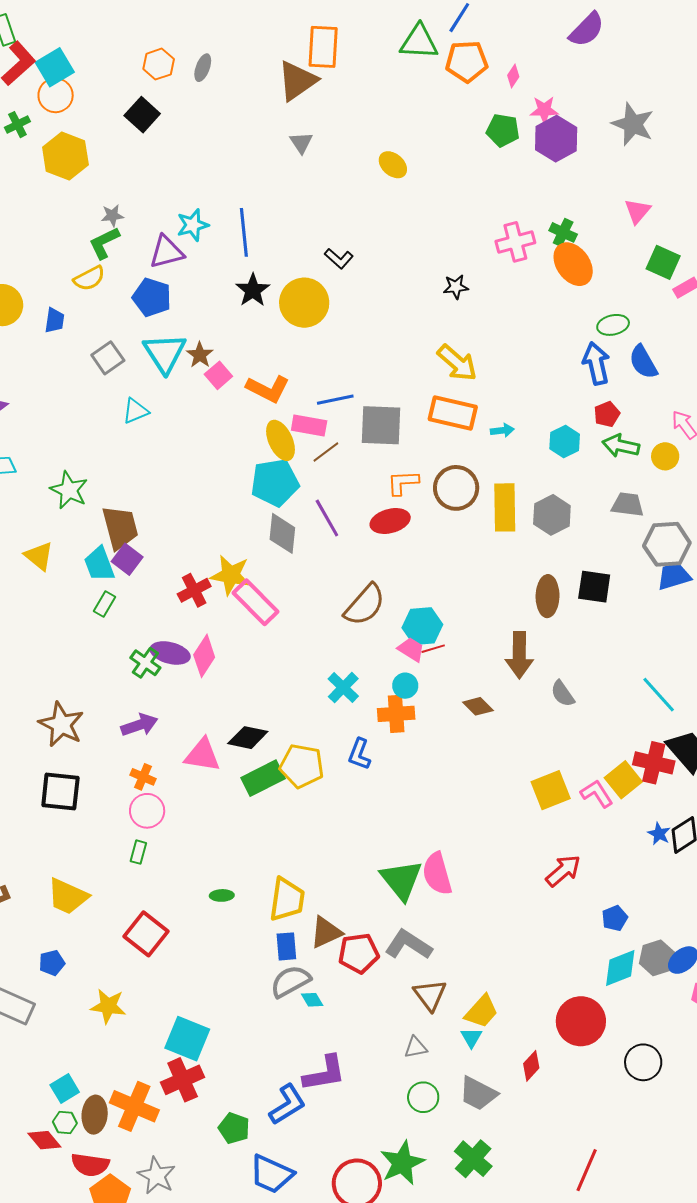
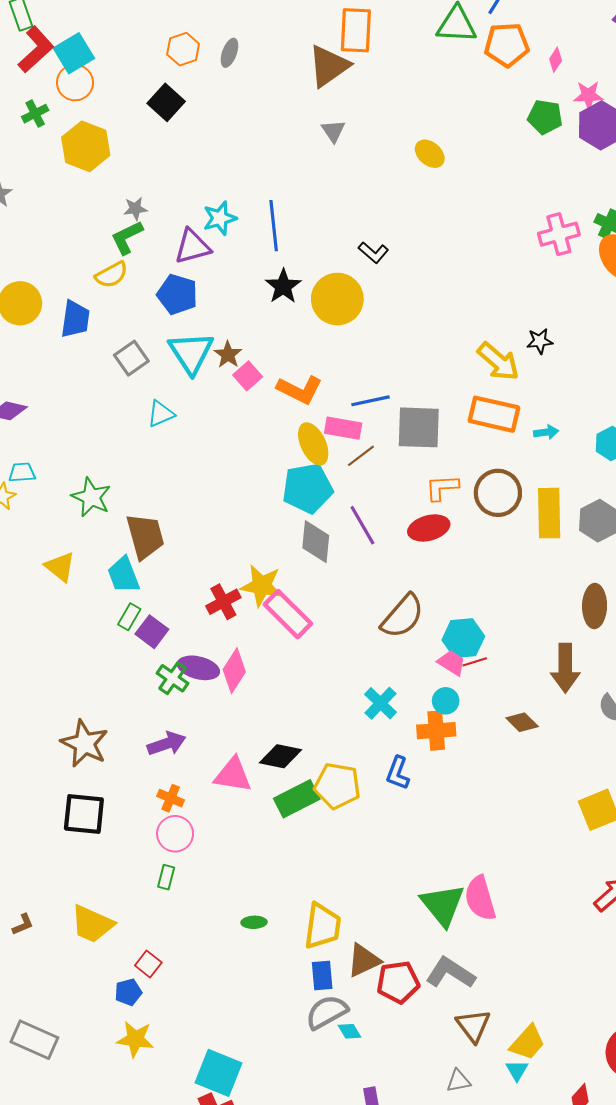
black star: (456, 287) -> (540, 341), moved
blue trapezoid: (55, 320) -> (75, 319), size x1.4
purple square: (127, 559) -> (152, 632), moved
red square: (146, 934) -> (148, 964), moved, size x0.6
blue pentagon: (52, 963) -> (128, 992), moved

